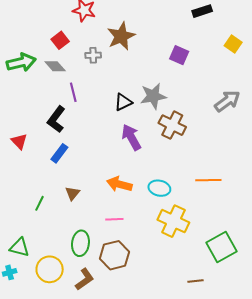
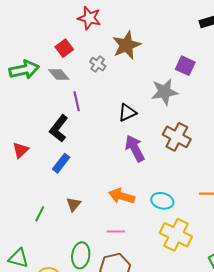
gray cross: (93, 55) -> (98, 64), turned 35
gray star: (153, 96) -> (164, 92), moved
red triangle: (19, 141) -> (21, 150), turned 30

